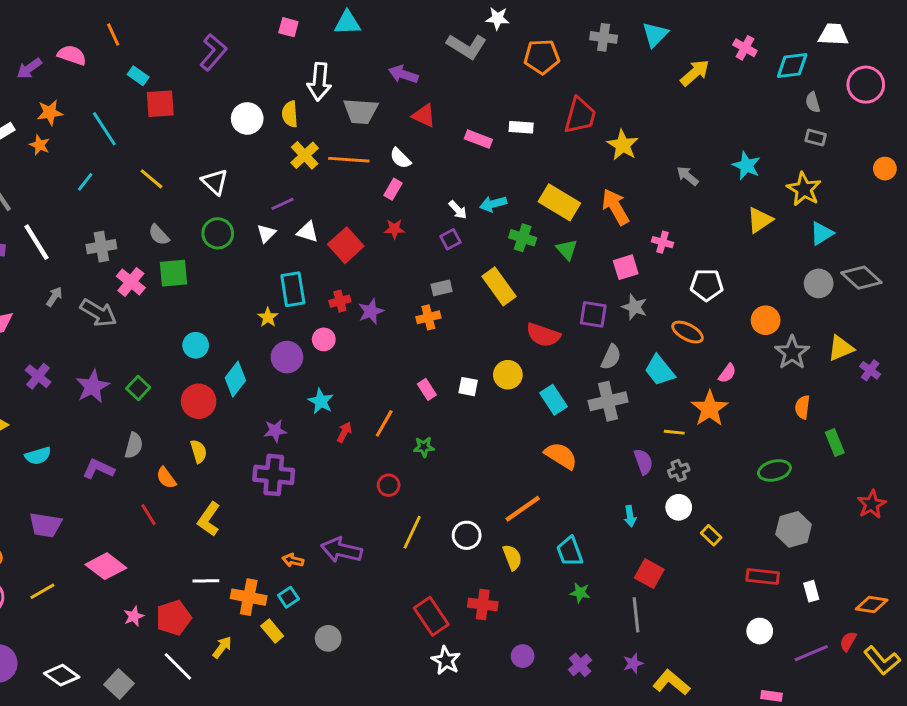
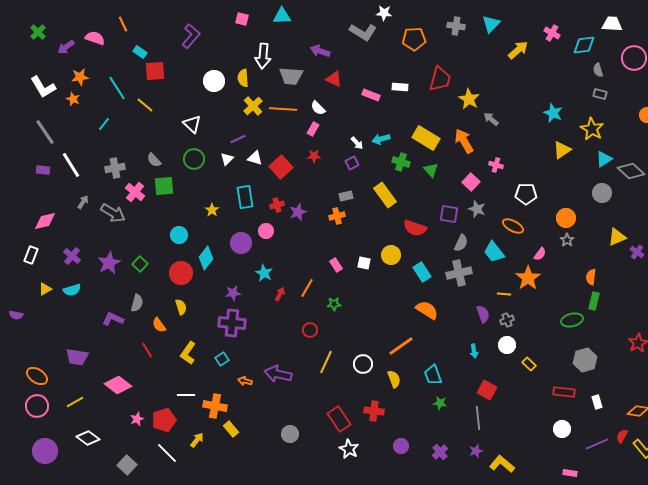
gray arrow: (688, 176) -> (491, 119), moved
yellow line: (151, 179) -> (145, 105), moved
pink square: (626, 267) -> (471, 182), turned -30
gray diamond: (861, 278) -> (631, 171), moved
yellow star: (268, 317) -> (212, 210), moved
gray star: (792, 353) -> (567, 240), moved, size x0.6
green rectangle: (835, 442) -> (594, 301), moved, turned 36
cyan semicircle: (38, 456) -> (72, 290), moved
cyan square: (288, 597) -> (222, 359), moved
gray circle: (328, 638) -> (290, 434), moved
white diamond: (62, 675) -> (88, 438), moved

